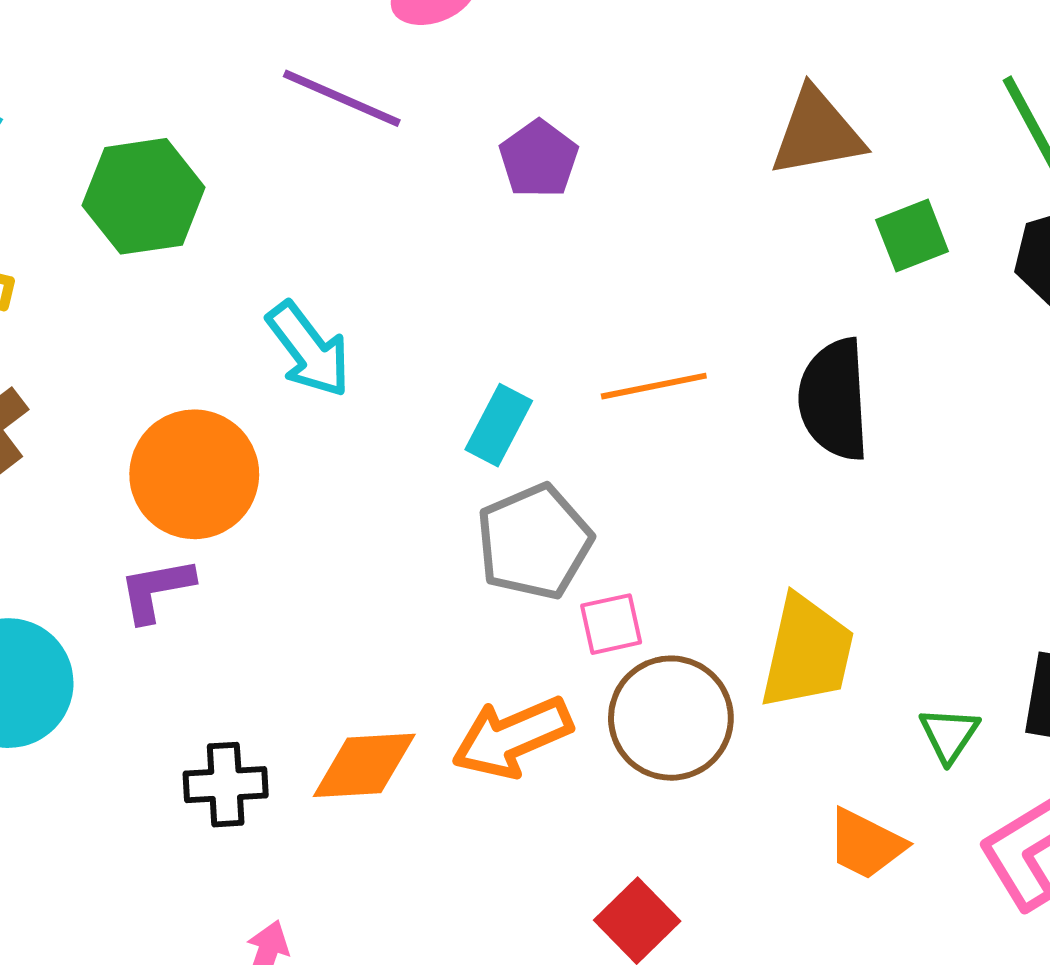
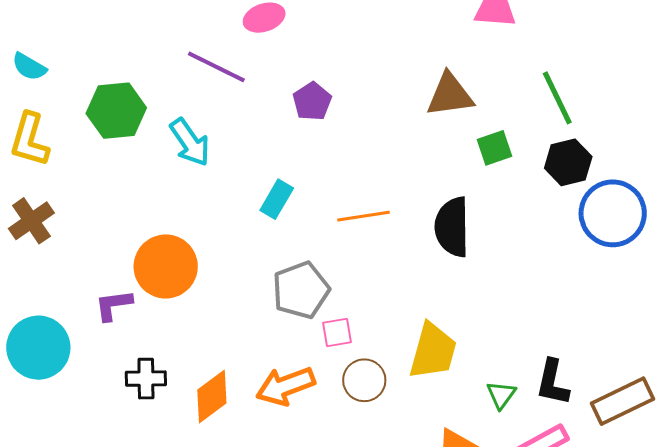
cyan arrow: (309, 350) -> (190, 142), moved
cyan rectangle: (499, 425) -> (277, 199), moved
orange circle: (194, 474) -> (166, 266), moved
brown circle: (671, 718) -> (364, 380), size x0.7
orange diamond: (364, 765) -> (212, 396), turned -36
black cross: (226, 785) -> (146, 379), moved

